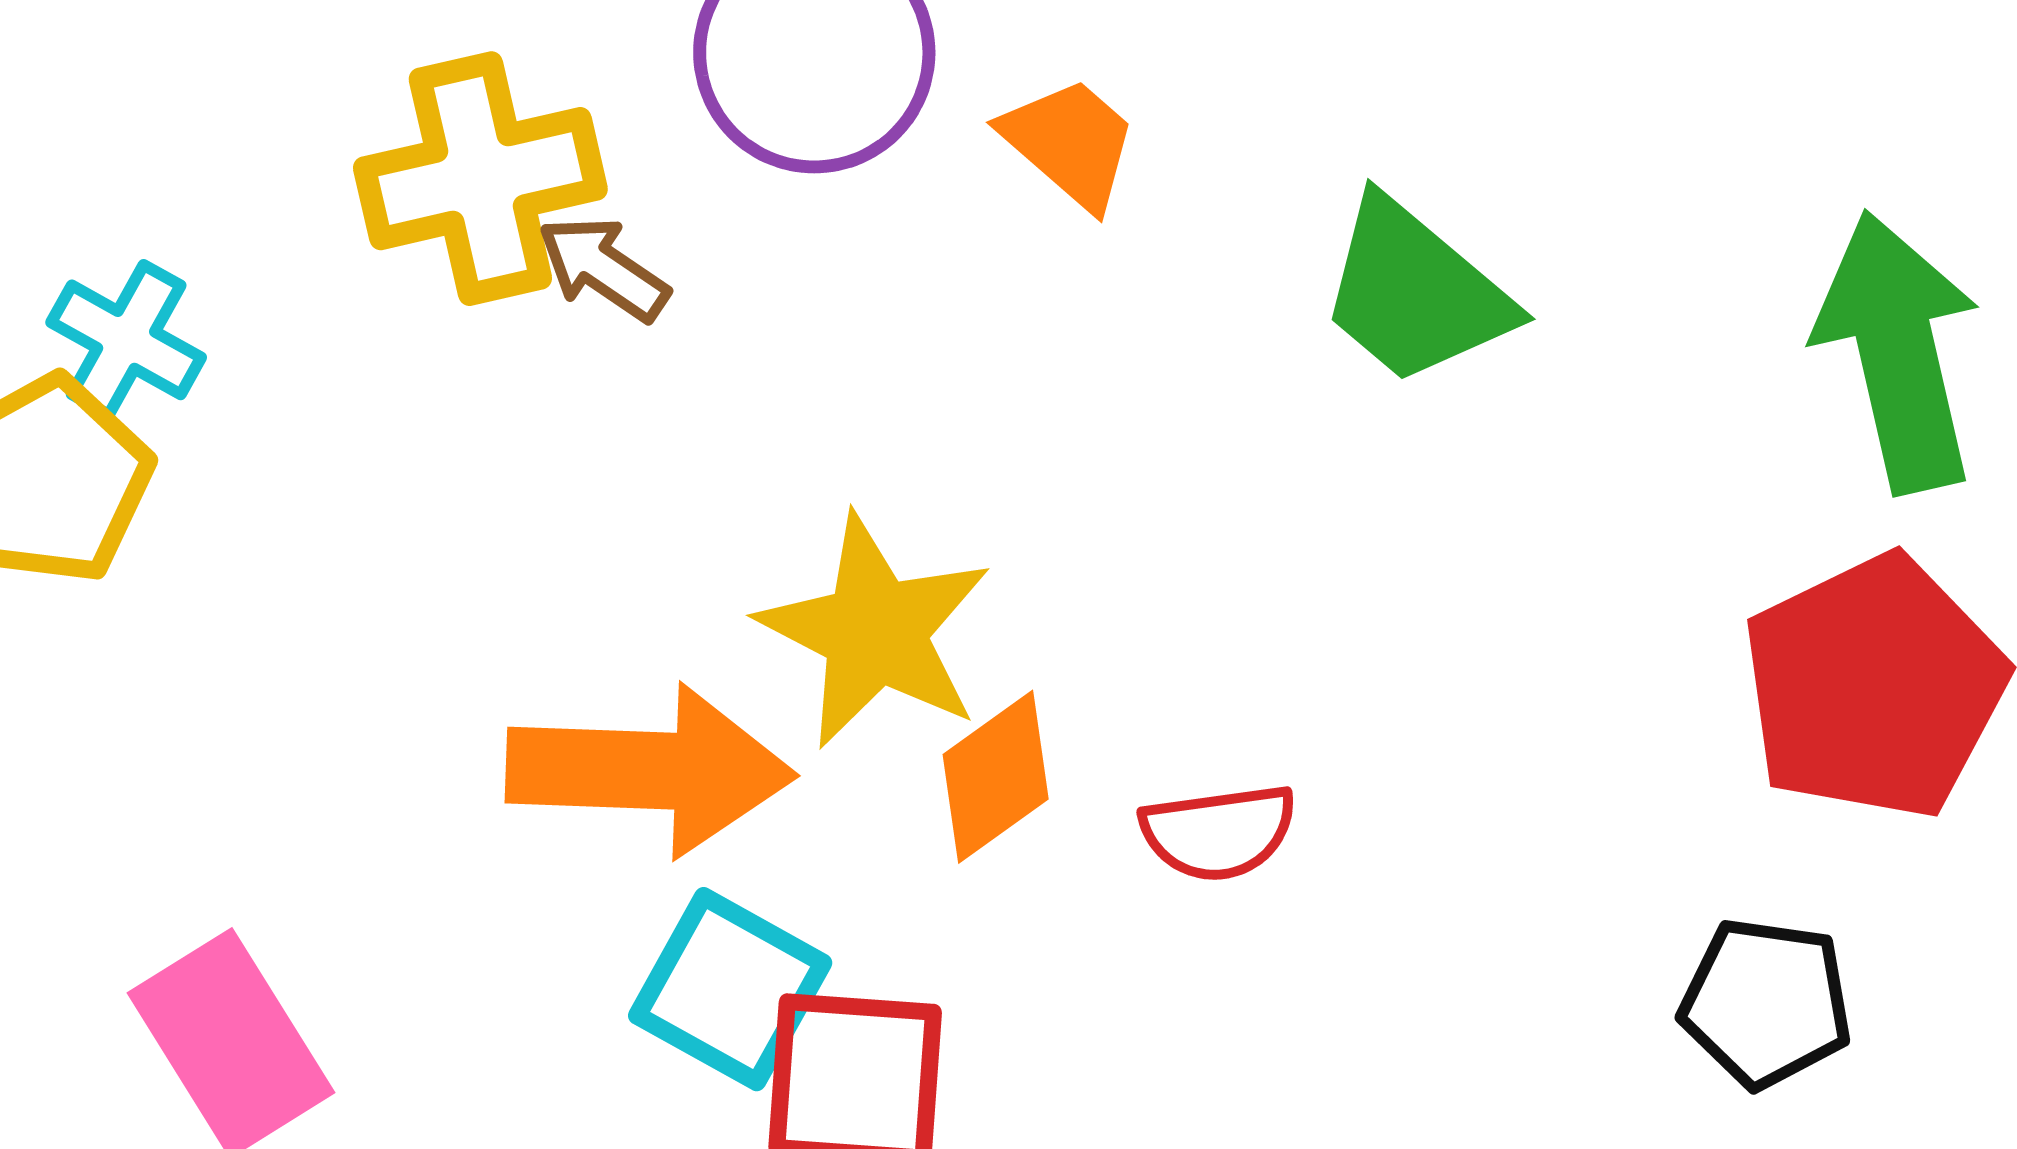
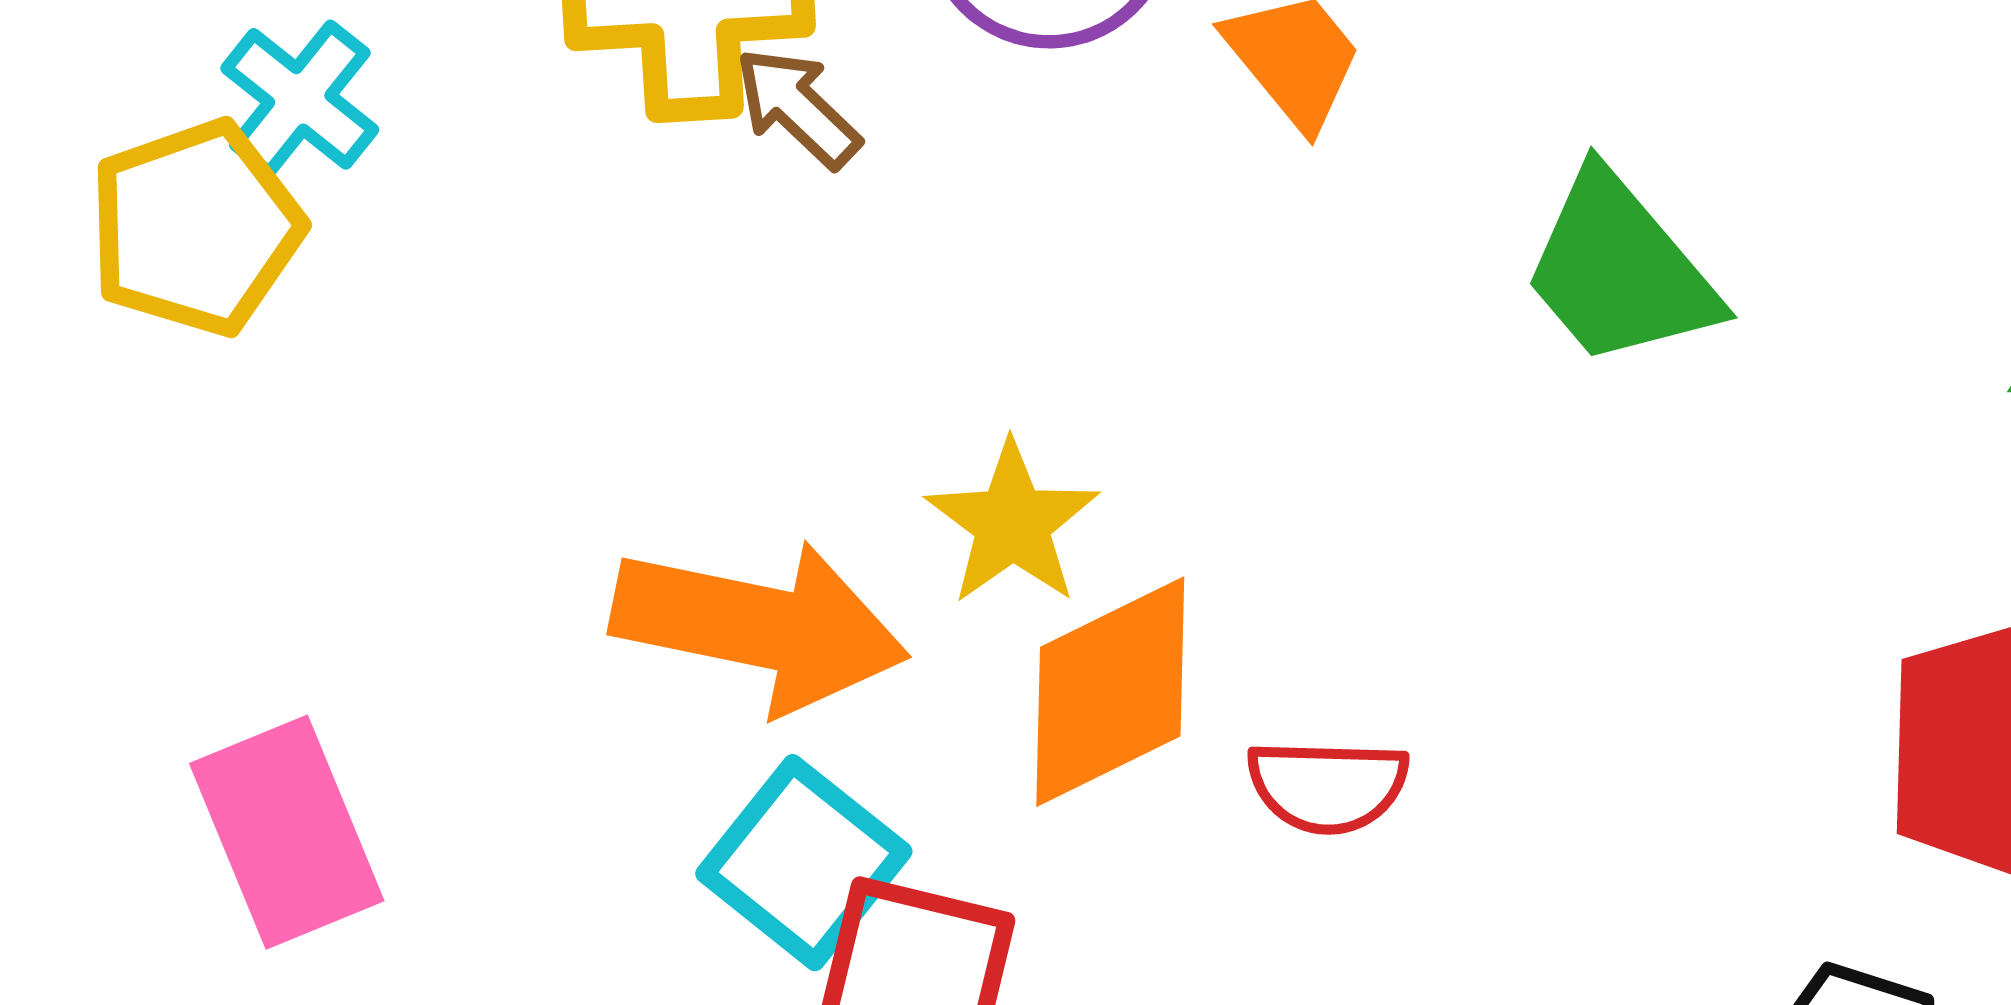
yellow star: (875, 631) -> (1012, 523), size x0.7
orange diamond: (996, 777) -> (1110, 692), size x1.4

